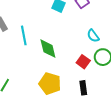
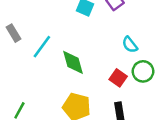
cyan line: (24, 35) -> (42, 47), turned 48

